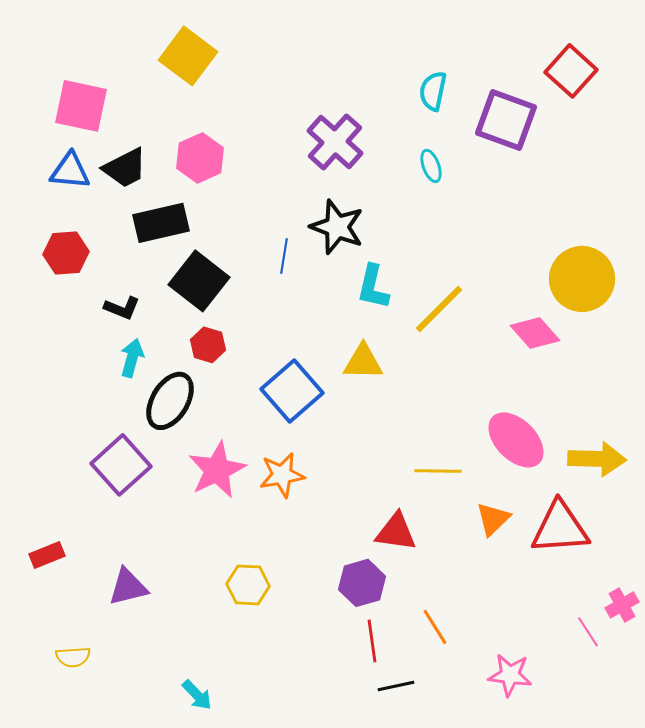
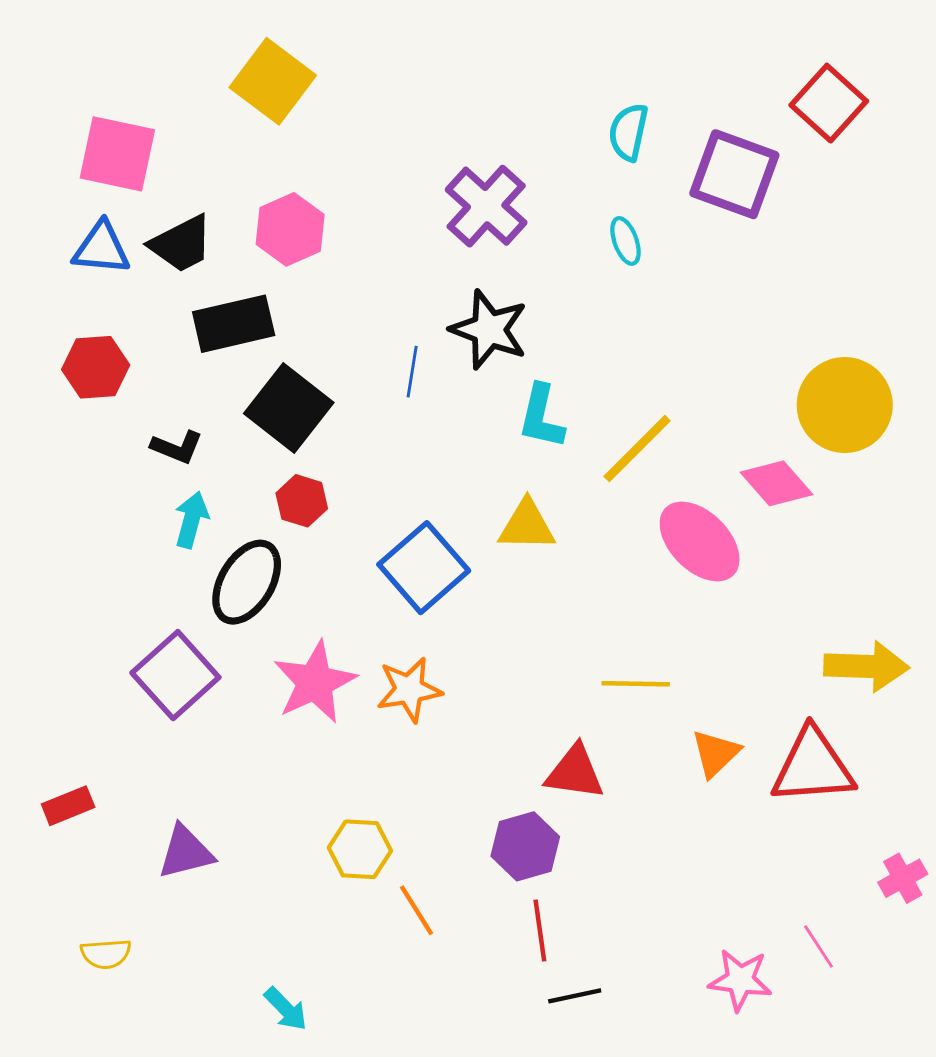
pink ellipse: (516, 440) -> (700, 541), moved
orange line: (435, 627) -> (416, 910), moved
pink line: (588, 632) -> (819, 947), moved

